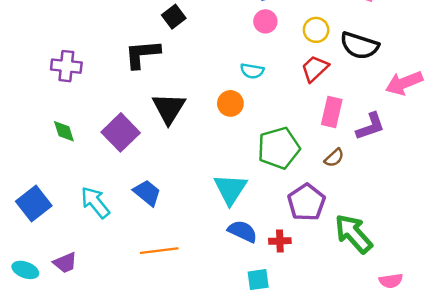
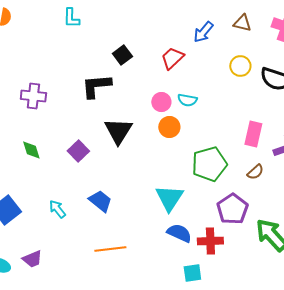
pink circle: (265, 21) -> (161, 102), moved
red trapezoid: (315, 68) -> (172, 58), moved
purple square: (121, 132) -> (78, 151), size x0.7
cyan arrow: (95, 202) -> (57, 209), size x0.7
red cross: (280, 241) -> (210, 241), size x1.4

